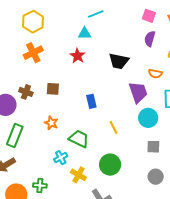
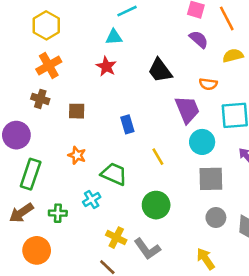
purple semicircle: (150, 39) -> (199, 39), turned 119
black trapezoid: (119, 61) -> (160, 70), turned 45
brown cross: (26, 92) -> (40, 99), moved
gray square: (153, 147) -> (211, 179), size x1.5
yellow cross: (78, 175) -> (116, 238), moved
green cross: (40, 185) -> (58, 213), moved

